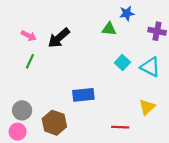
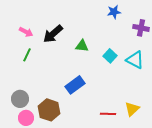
green triangle: (109, 29) -> (82, 46), moved
blue rectangle: (83, 95) -> (75, 85), turned -30
yellow triangle: (147, 107) -> (132, 109), moved
pink circle: (18, 132) -> (26, 118), moved

